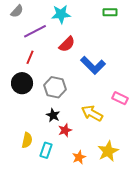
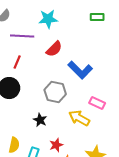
purple line: (35, 31) -> (22, 36), turned 30
gray hexagon: (55, 87) -> (55, 92), moved
pink rectangle: (120, 98) -> (97, 103), moved
red star: (65, 130) -> (56, 145), moved

